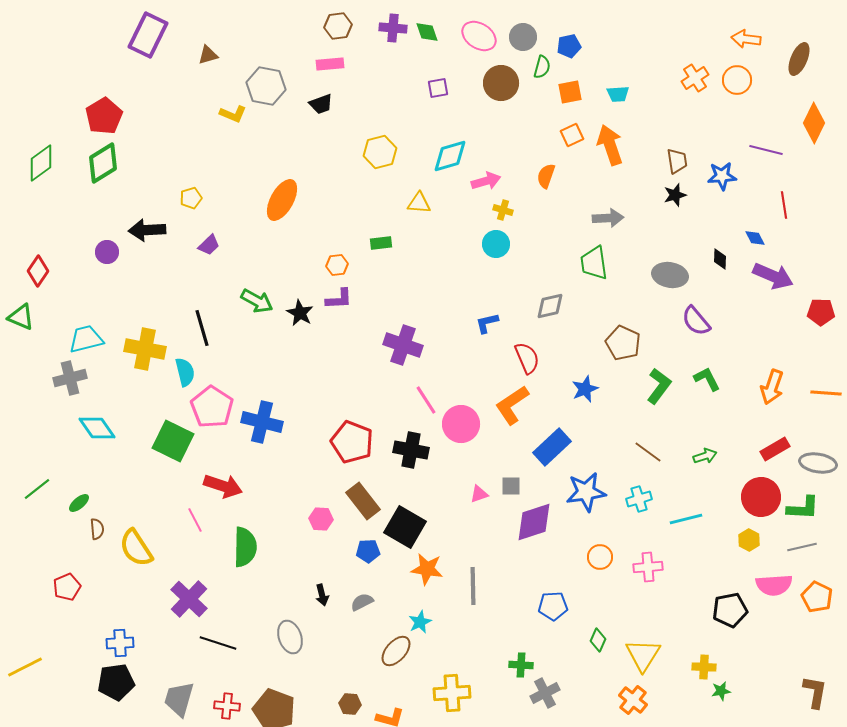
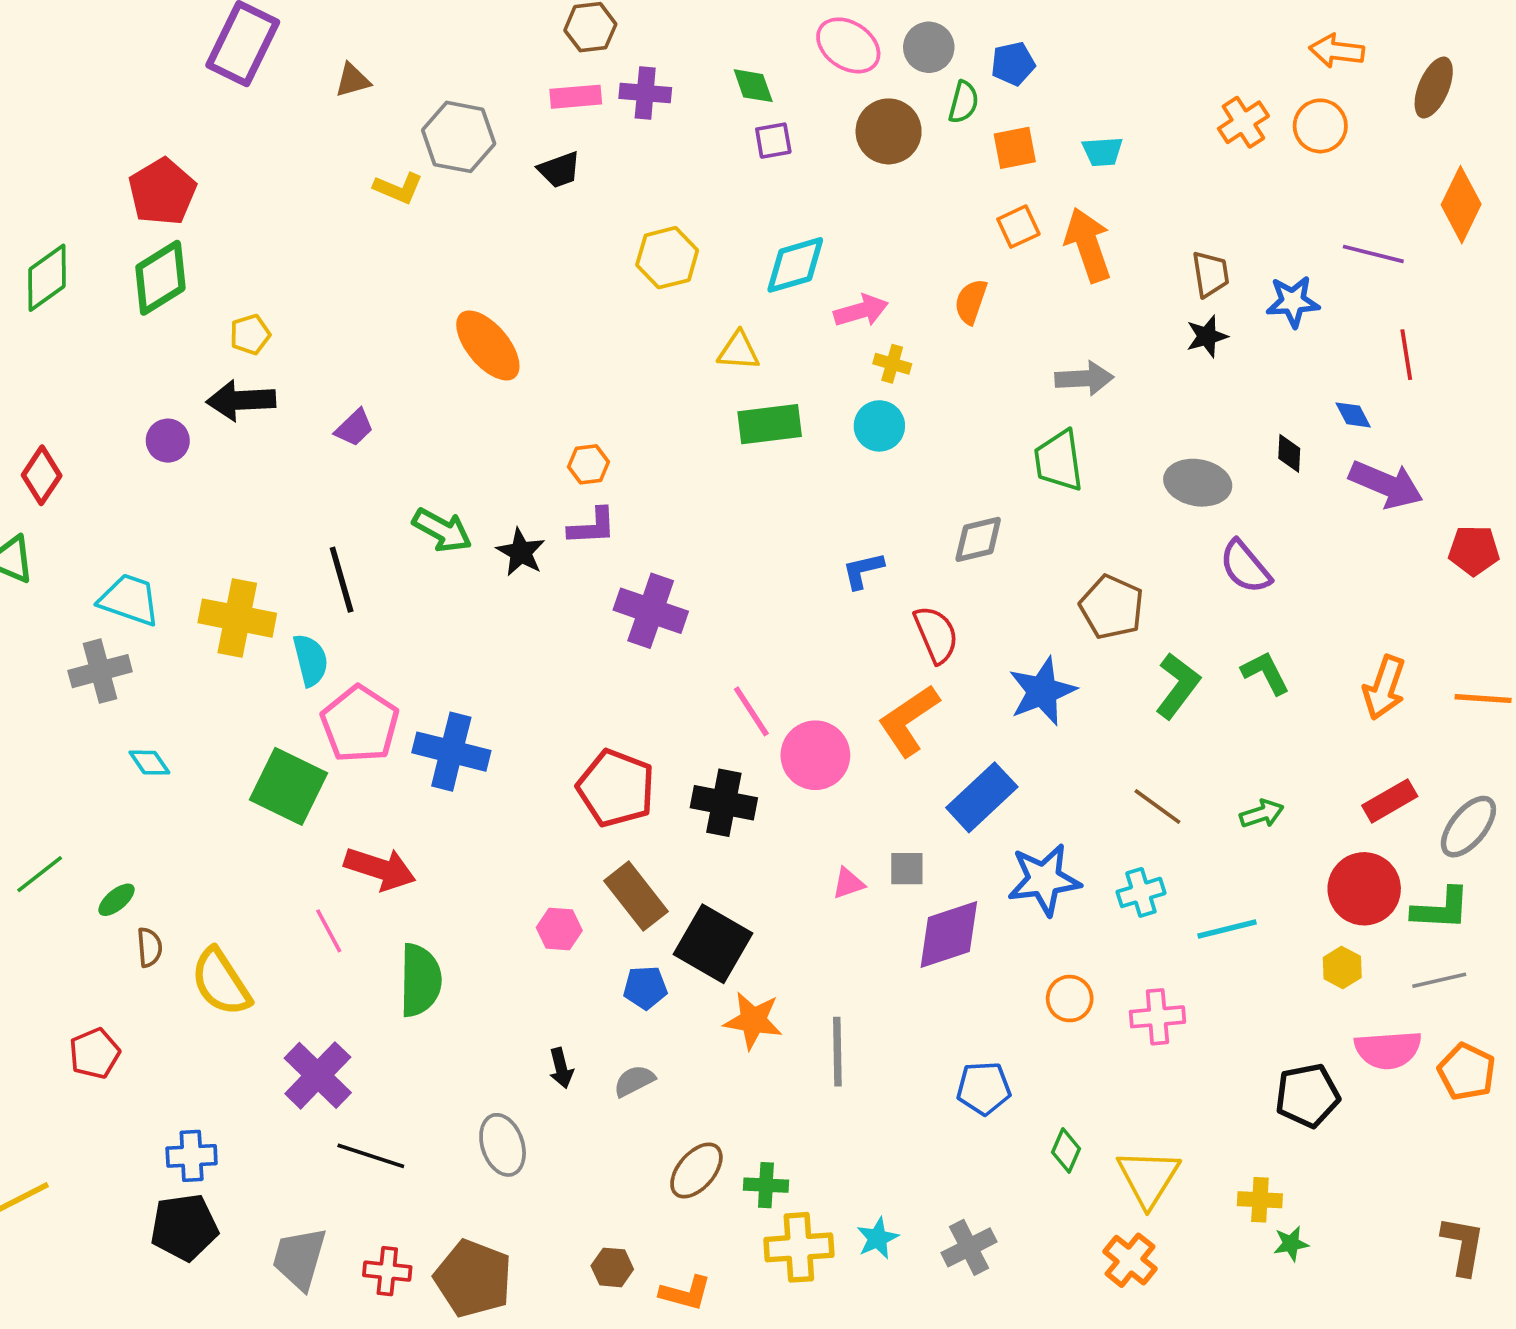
purple cross: (393, 28) -> (645, 93), moved
green diamond: (427, 32) -> (753, 86), moved
yellow pentagon: (191, 198) -> (250, 334), moved
orange ellipse: (282, 200) -> (488, 345), turned -69
green rectangle: (381, 243) -> (770, 424), moved, size x1.6
cyan trapezoid: (86, 339) -> (129, 600), turned 33
purple cross: (403, 345) -> (651, 611), moved
blue star: (585, 389) -> (1042, 691), size x1.4
cyan diamond: (97, 428) -> (149, 763), size x0.6
gray ellipse: (818, 463) -> (1468, 827), turned -60
cyan star: (420, 622) -> (878, 1238), moved
green cross: (521, 665) -> (766, 1185), moved

